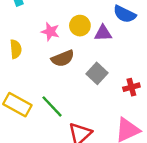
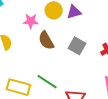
brown semicircle: (63, 58) -> (46, 40), turned 96

